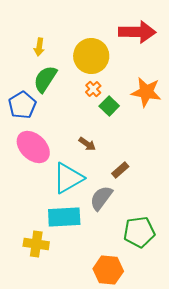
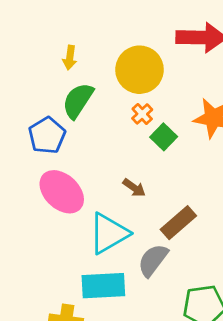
brown rectangle: (120, 170) -> (178, 223), size x1.5

